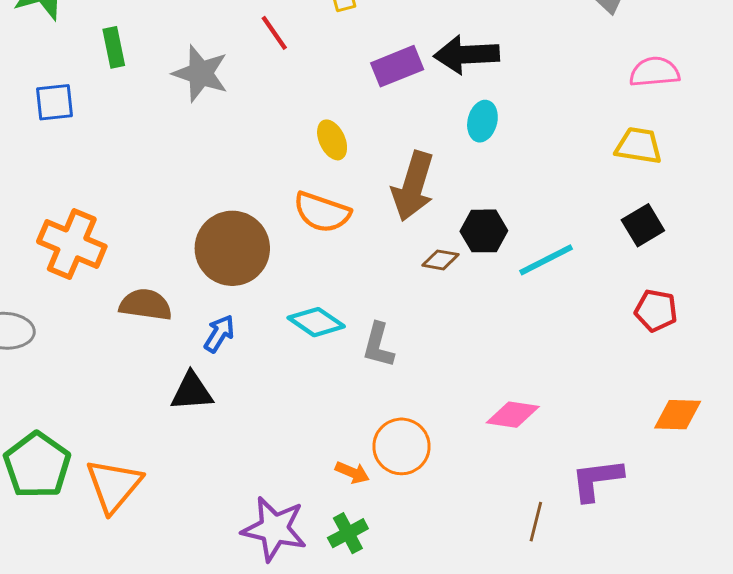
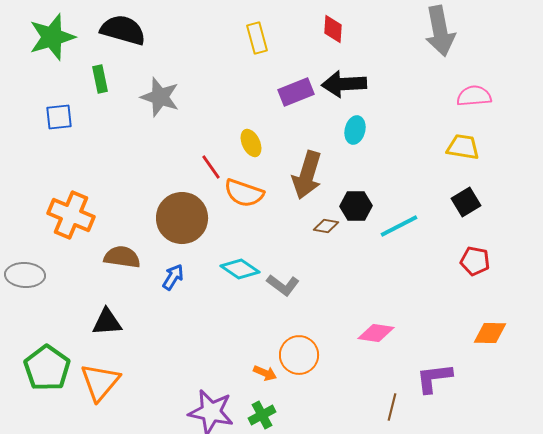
red line: (274, 33) -> (211, 167), moved
gray L-shape: (378, 345) -> (283, 285), turned -68
black triangle: (192, 391) -> (107, 322), moved

